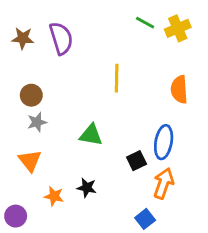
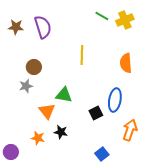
brown circle: (31, 95) -> (34, 67), moved
orange triangle: (30, 161) -> (47, 111), moved
orange arrow: (164, 183) -> (130, 130), moved

